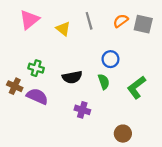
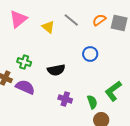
gray line: (89, 21) -> (71, 20), turned -35
green semicircle: (104, 82) -> (92, 102), moved
green L-shape: (136, 87) -> (113, 91), moved

